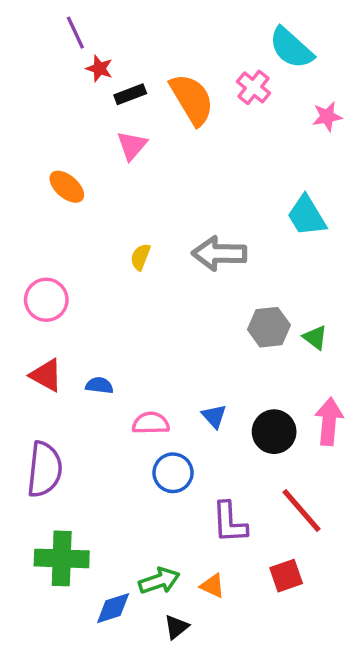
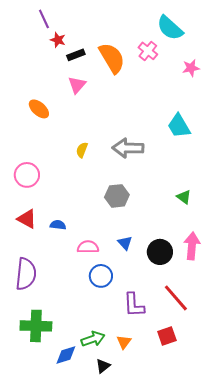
gray hexagon: (269, 327) -> (117, 196), moved
orange triangle: (212, 586) -> (124, 342), turned 42

